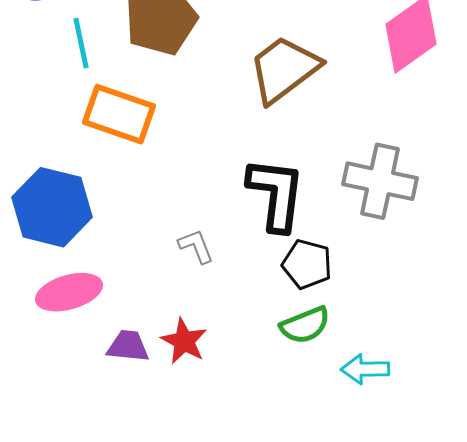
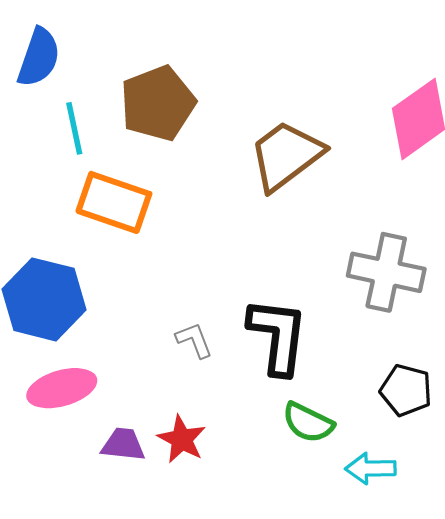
black L-shape: (276, 194) -> (278, 336), moved
black pentagon: (307, 264) -> (406, 390), moved
green semicircle: (305, 325) -> (308, 423), turned 48

